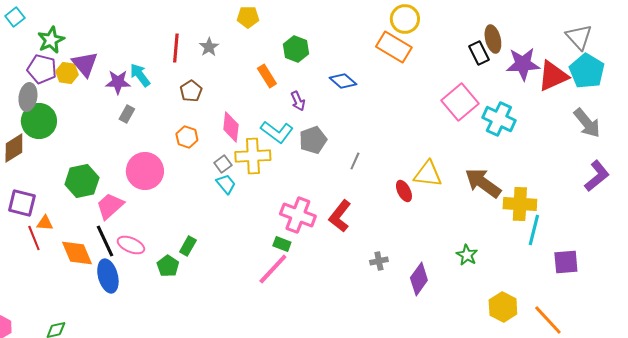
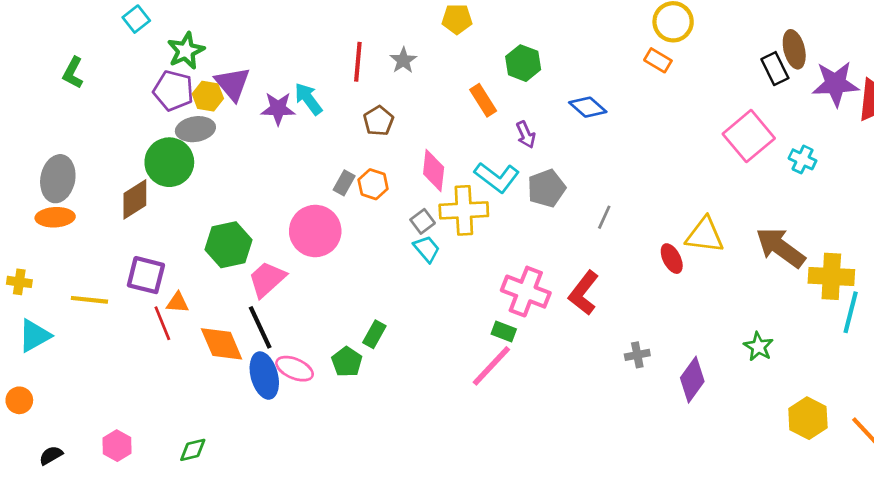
orange rectangle: (394, 47) -> (658, 60), size x0.6
gray ellipse: (28, 97) -> (195, 129), moved, turned 72
gray rectangle: (127, 114) -> (344, 183), moved
cyan cross: (499, 119) -> (802, 159), size x0.6
pink ellipse: (131, 245) -> (295, 369), moved

